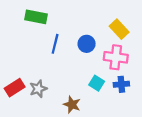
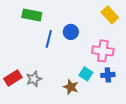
yellow rectangle: (119, 29) -> (110, 15), moved
blue circle: (87, 44) -> (71, 32), moved
brown star: (72, 105) -> (71, 87), moved

